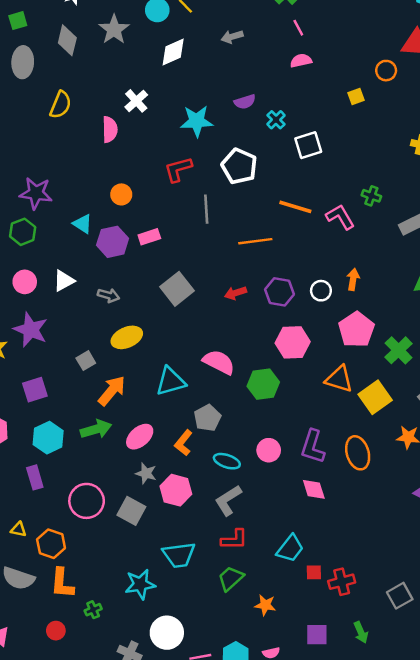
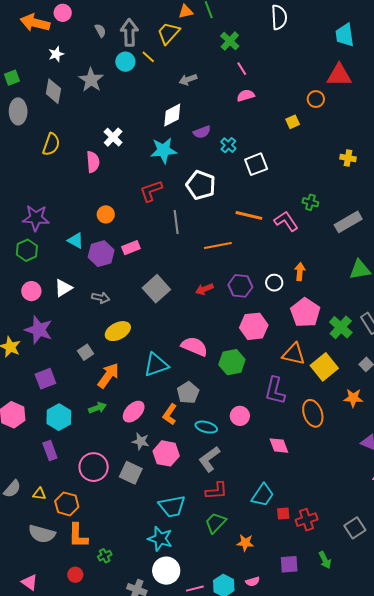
white diamond: (173, 52) -> (172, 115), moved
green arrow: (96, 429) -> (97, 408), size x0.7
purple L-shape: (313, 447) -> (275, 391), moved
cyan star: (140, 584) -> (160, 539), moved, turned 30

